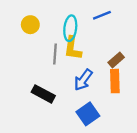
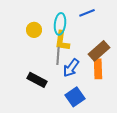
yellow circle: (30, 25) -> (34, 30), moved
gray line: (55, 54) -> (58, 56), moved
brown rectangle: (116, 60) -> (99, 51), size x1.5

